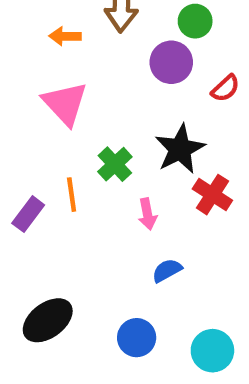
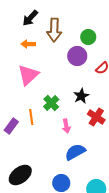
pink triangle: (65, 103) -> (28, 75), turned 30
black star: (180, 149) -> (81, 96), size x0.7
blue semicircle: (167, 270) -> (75, 152), size x1.5

